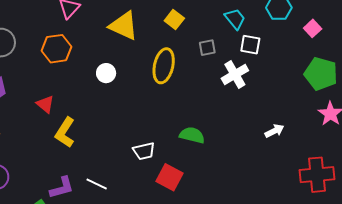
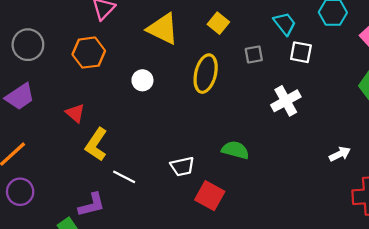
white cross: (235, 74) -> (286, 101), moved
white arrow: (274, 131) -> (340, 154), moved
white line: (97, 184) -> (124, 177), moved

